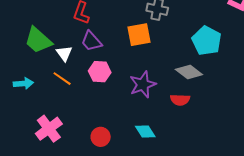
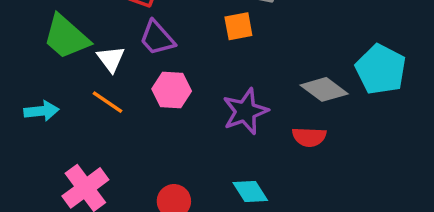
orange square: (139, 35) -> (238, 26), size x0.7
cyan pentagon: (207, 41) -> (381, 69), moved

